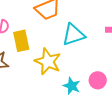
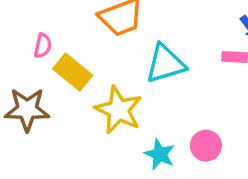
yellow rectangle: (21, 41) -> (73, 72), turned -40

